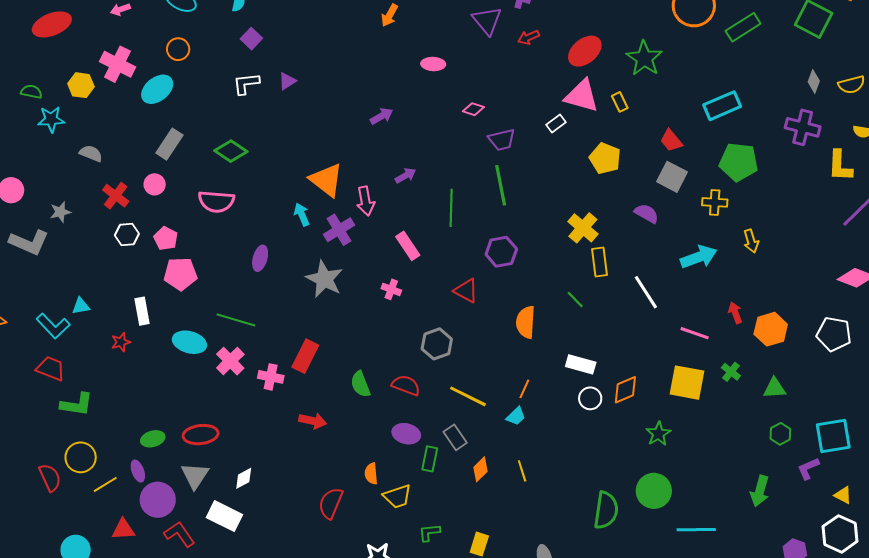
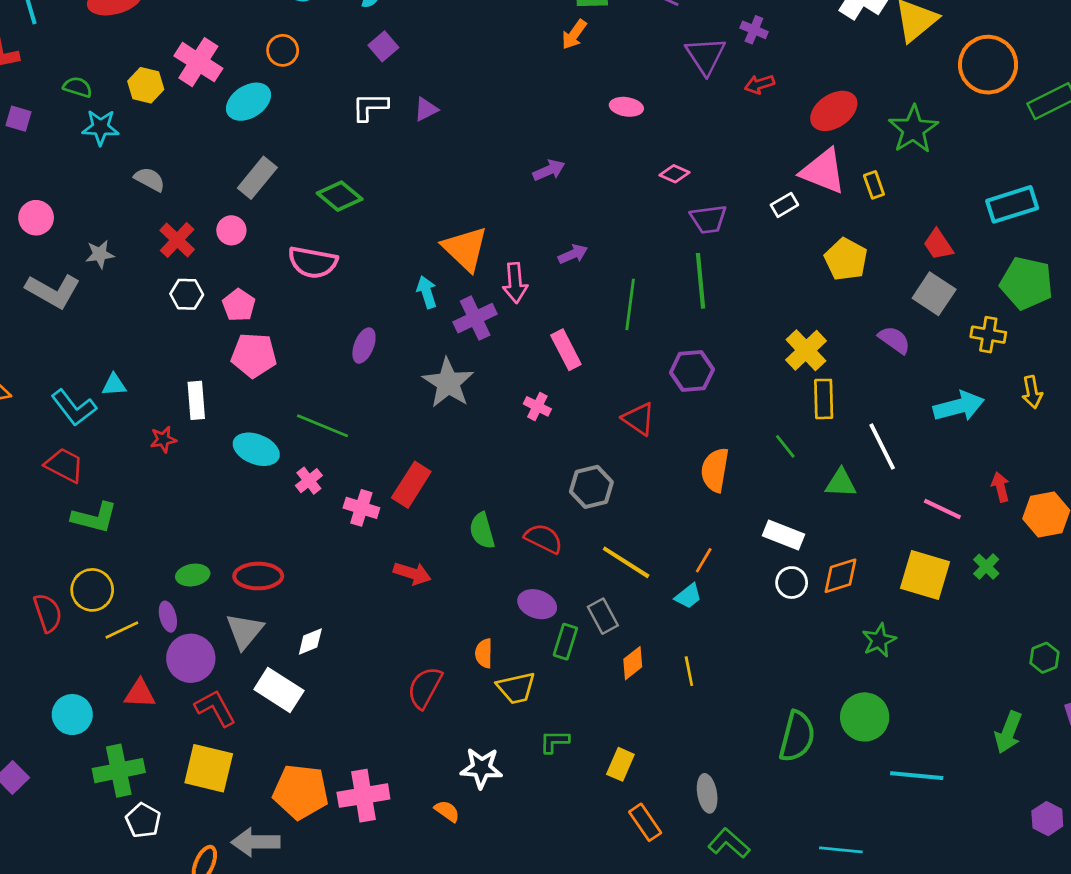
pink cross: (230, 361) -> (309, 481), size x0.7
green triangle: (774, 388) -> (841, 483), moved

